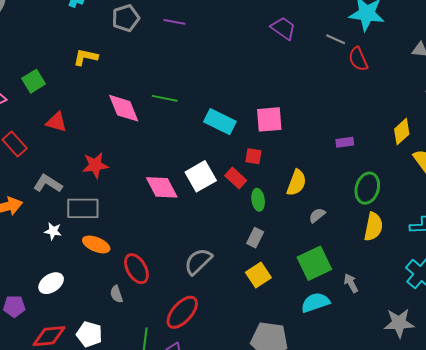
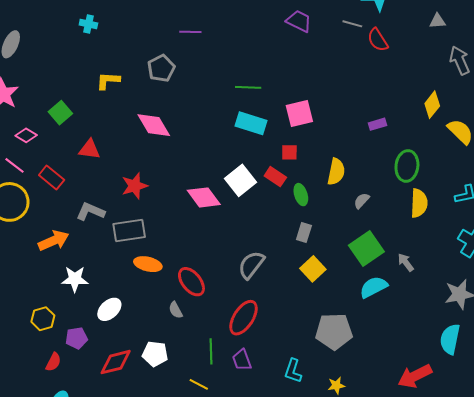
gray pentagon: (126, 18) -> (161, 68), moved
green line: (165, 98) -> (248, 87), moved
white star: (53, 231) -> (75, 279), moved, size x1.5

